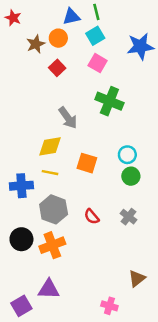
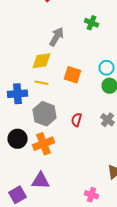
green cross: (109, 101) -> (92, 23), size x0.6
gray arrow: (68, 118) -> (56, 37), turned -114
red semicircle: (92, 217) -> (76, 120), turned 56

